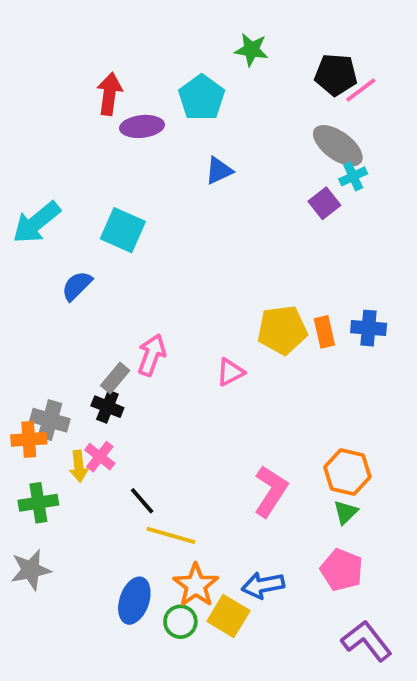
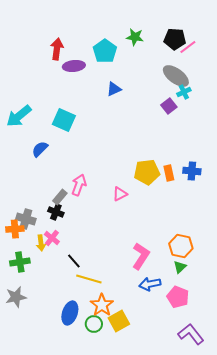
green star: (251, 50) -> (135, 37), moved
blue arrow: (263, 585) -> (150, 284), moved
yellow square: (228, 616) -> (119, 321), turned 30

